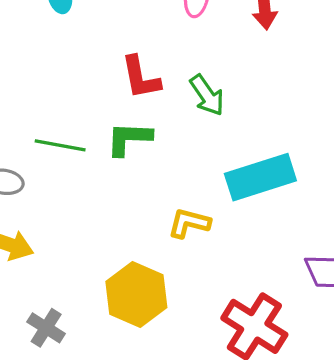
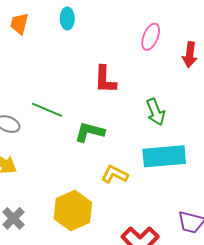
green arrow: (207, 95) -> (156, 112), moved
green L-shape: (129, 139) -> (90, 132), moved

